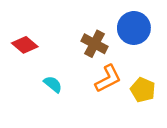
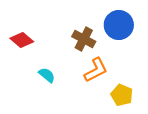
yellow pentagon: (143, 90) -> (122, 95), moved

